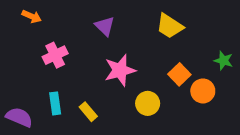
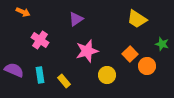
purple triangle: (105, 26) -> (76, 19), turned 42
yellow trapezoid: (170, 26) -> (137, 19), moved
pink cross: (55, 55) -> (40, 40), turned -30
purple semicircle: (19, 117) -> (14, 70), moved

